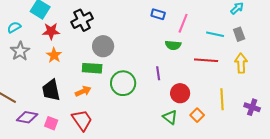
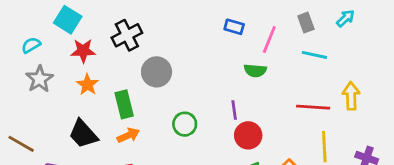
gray rectangle: (239, 34) -> (306, 23), moved
red line: (206, 60) -> (313, 107), moved
green rectangle: (92, 68) -> (124, 104), moved, turned 72
green circle: (123, 83) -> (185, 124), size x0.7
black trapezoid: (51, 90) -> (83, 134), turned -30
red circle: (180, 93) -> (248, 135), moved

